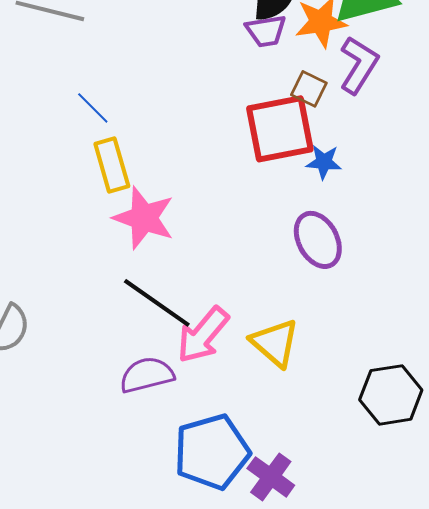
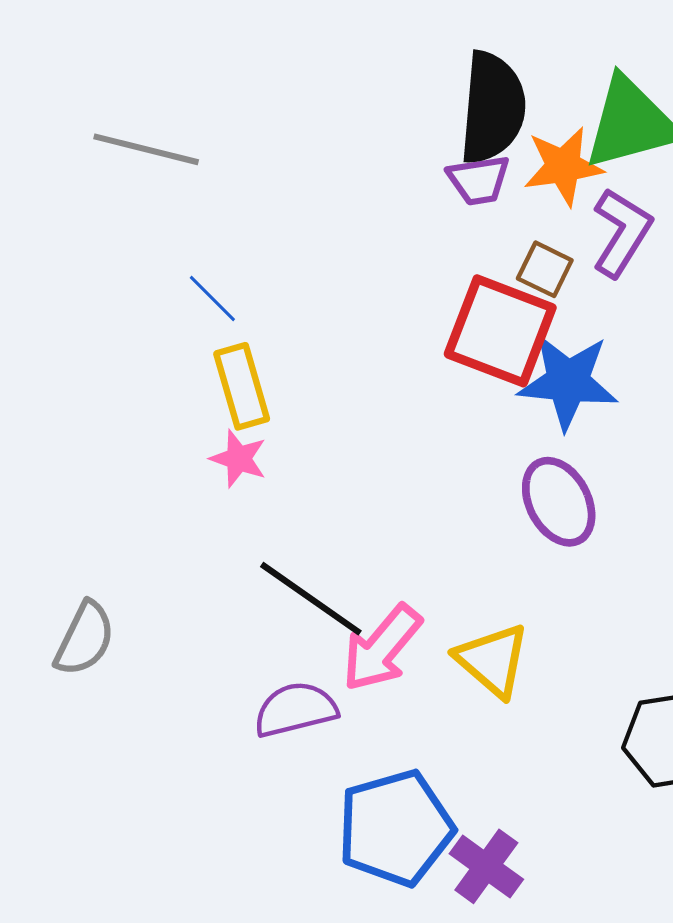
red square: (280, 129) -> (500, 331), turned 32
blue star: (324, 162) -> (568, 382), size x1.8
pink star: (144, 218) -> (239, 459), moved, size x0.6

